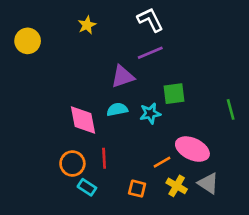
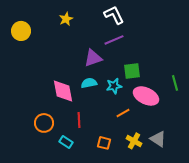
pink ellipse: (192, 149) -> (146, 96), moved
orange line: (162, 162) -> (123, 113), moved
orange circle: (72, 164) -> (44, 123), moved

